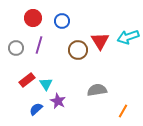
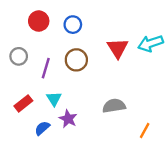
purple line: (39, 45) -> (46, 68), moved
brown circle: (78, 50) -> (76, 60), moved
red rectangle: (27, 80) -> (23, 103), moved

